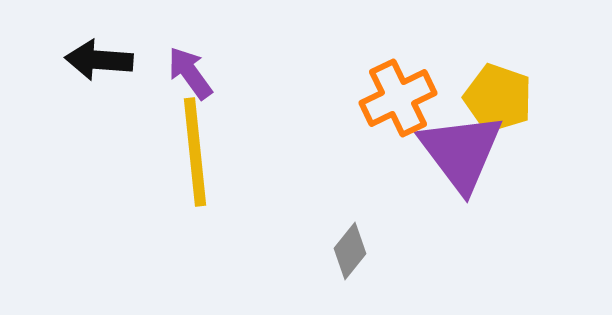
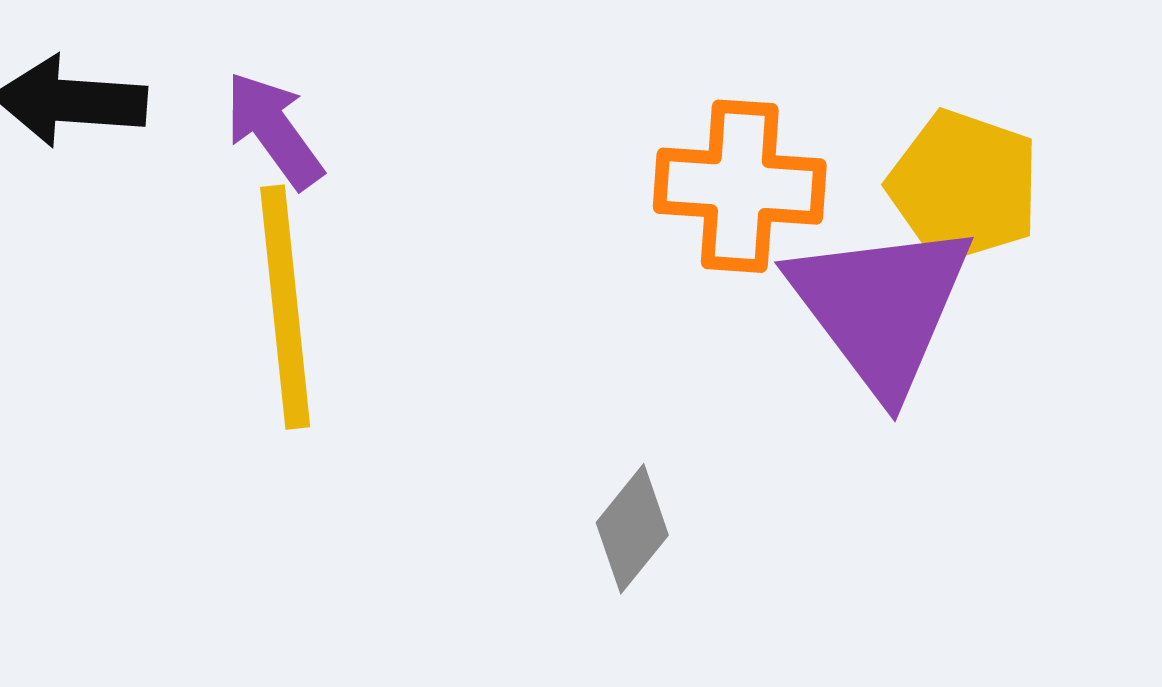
orange cross: (398, 98) -> (740, 186), turned 30

